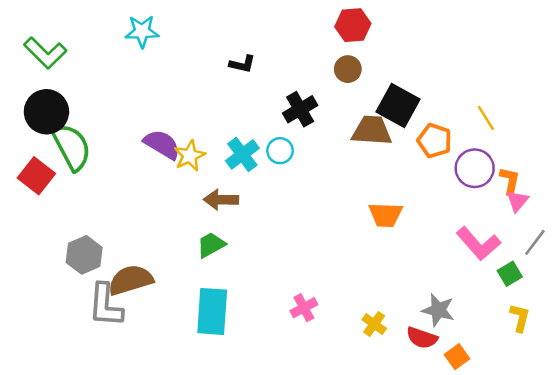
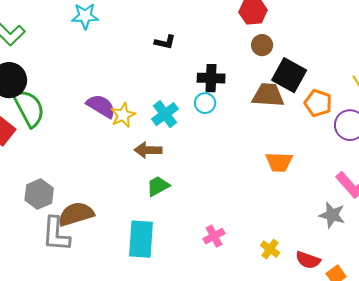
brown circle: (348, 69) -> (262, 45), moved
black cross: (300, 109) -> (211, 78), turned 32
cyan circle: (280, 151) -> (205, 103), moved
green trapezoid: (211, 245) -> (158, 186), moved
gray star: (438, 310) -> (332, 215), moved

